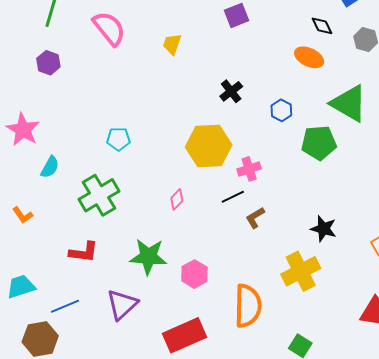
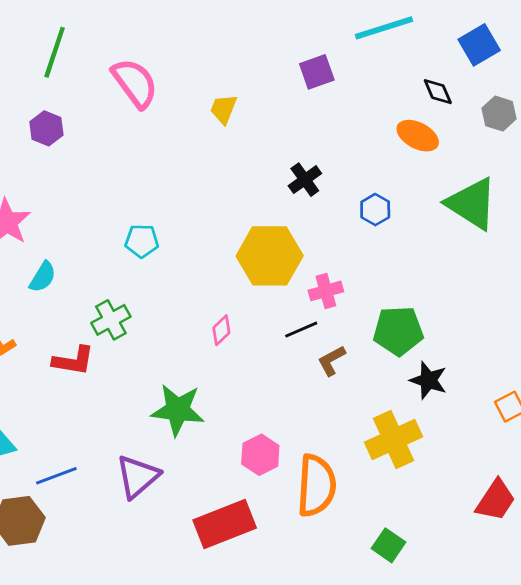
green pentagon: (319, 143) -> (398, 331), moved
green cross: (99, 195) -> (111, 320), size x0.7
red L-shape: (84, 252) -> (73, 361), moved
pink hexagon: (194, 274) -> (260, 455), moved

